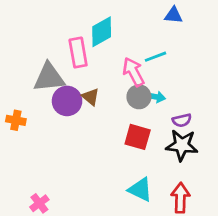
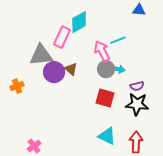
blue triangle: (174, 15) -> (139, 10), moved
pink rectangle: (78, 53) -> (62, 37), turned 35
orange cross: (16, 120) -> (17, 86), turned -32

